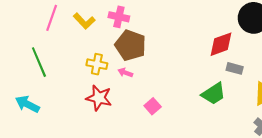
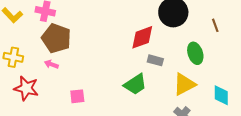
yellow cross: (97, 64) -> (13, 57), moved
pink square: (153, 106) -> (77, 96), turned 35

